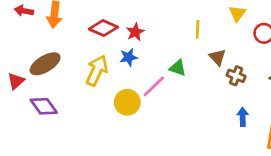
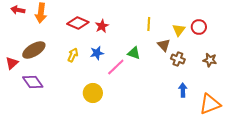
yellow triangle: (237, 13) -> (179, 30), moved
blue star: (129, 57) -> (97, 53), moved
yellow arrow: (97, 70) -> (73, 55), size x0.6
yellow circle: (127, 102) -> (93, 93), moved

